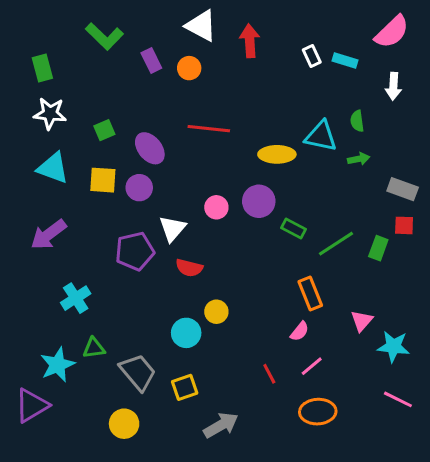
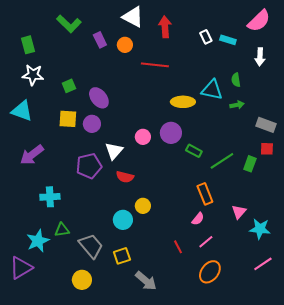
red line: (209, 129) -> (155, 65), moved
cyan triangle: (53, 168) -> (22, 111), moved
cyan cross: (76, 298) -> (50, 197), turned 30
pink line: (398, 399) -> (263, 264), turned -60
orange ellipse: (318, 412) -> (210, 272), turned -50
gray arrow: (221, 425) -> (146, 281), turned 70

